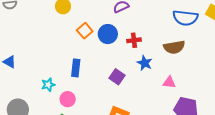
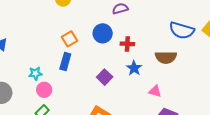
orange square: (85, 31) -> (70, 39), moved
pink circle: (68, 99) -> (44, 90), moved

